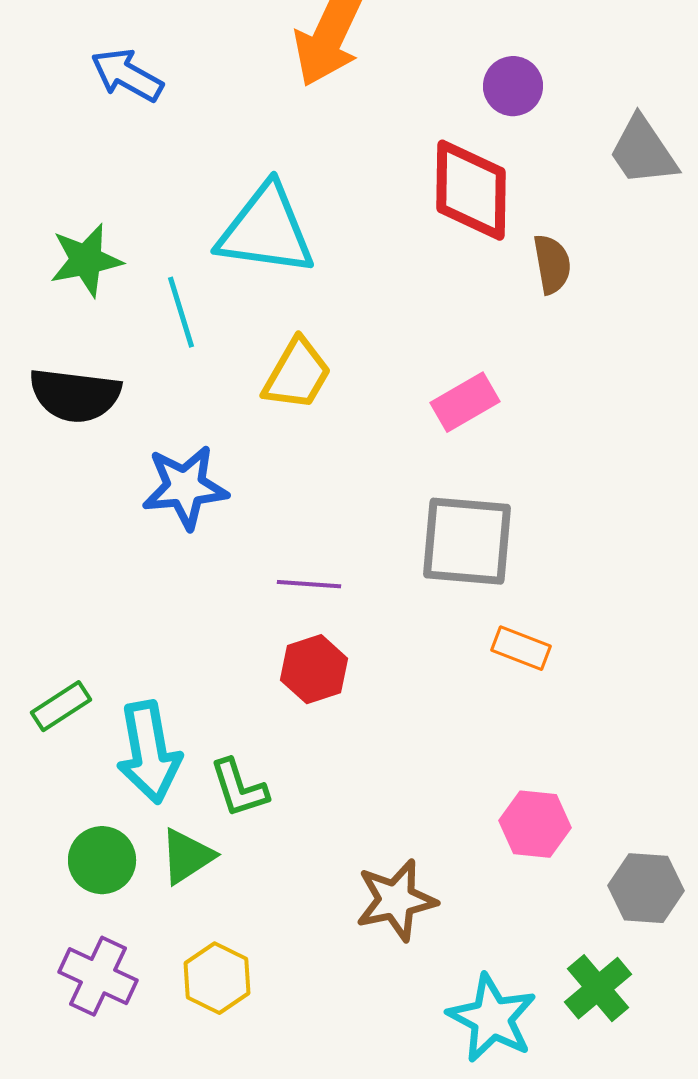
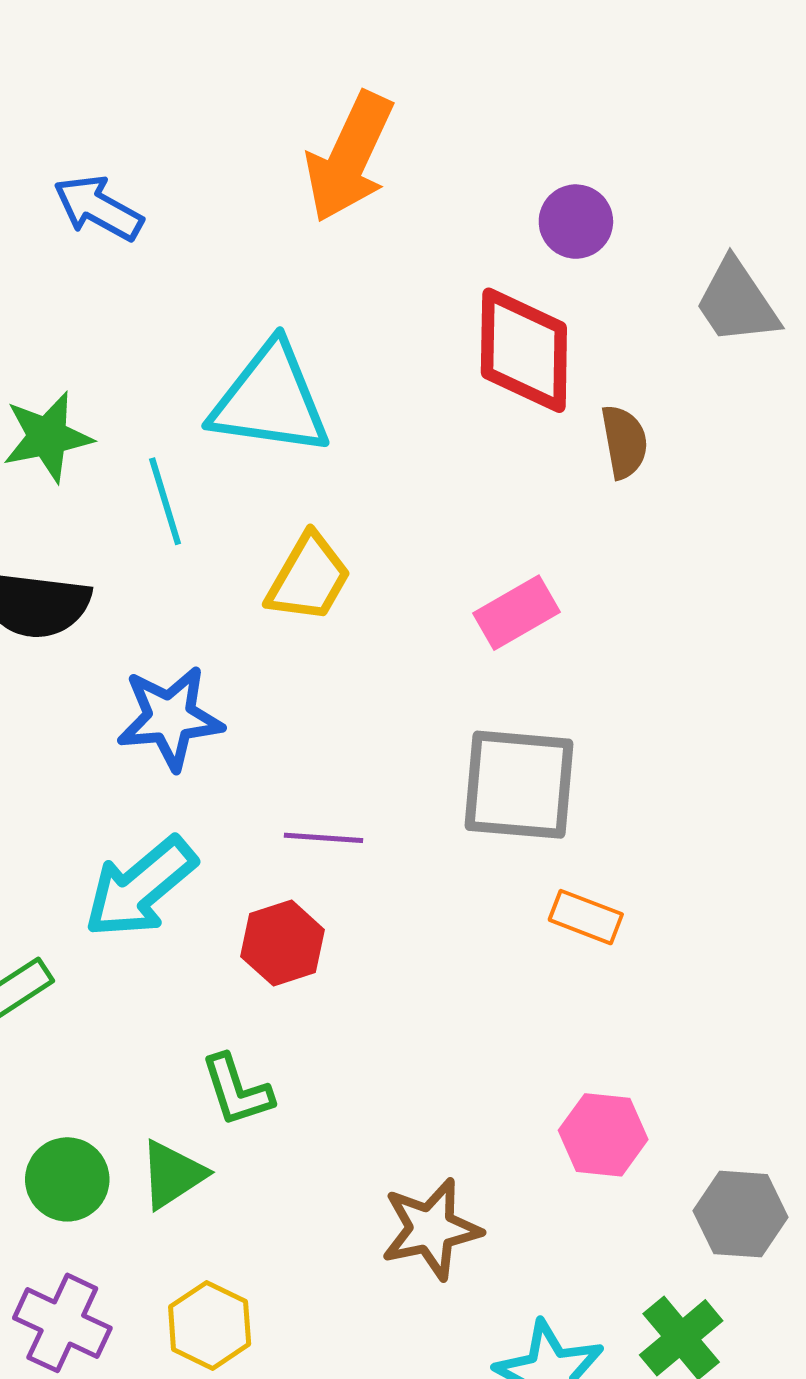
red hexagon: (314, 669) -> (283, 943), moved
cyan arrow: (149, 752) -> (140, 887), moved, turned 60

